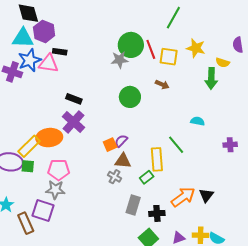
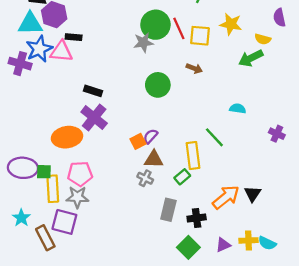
green arrow: (211, 78) -> (251, 58), turned 65
purple cross: (230, 145) -> (277, 134), turned 32
yellow rectangle: (29, 146) -> (53, 189), moved, turned -45

